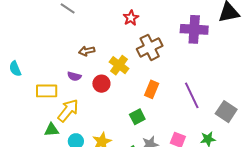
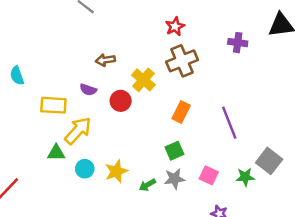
red star: (131, 18) -> (175, 26), moved
purple cross: (194, 29) -> (238, 43), size x0.6
gray square: (226, 112) -> (269, 161), moved
green square: (137, 117) -> (174, 151), moved

